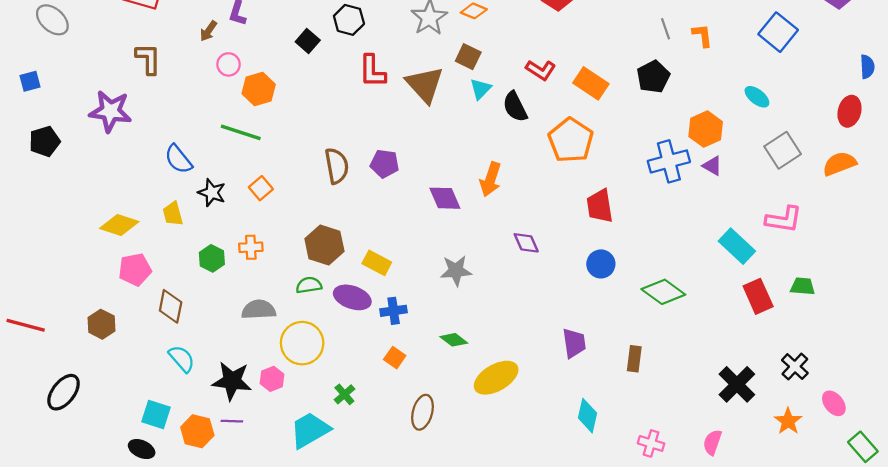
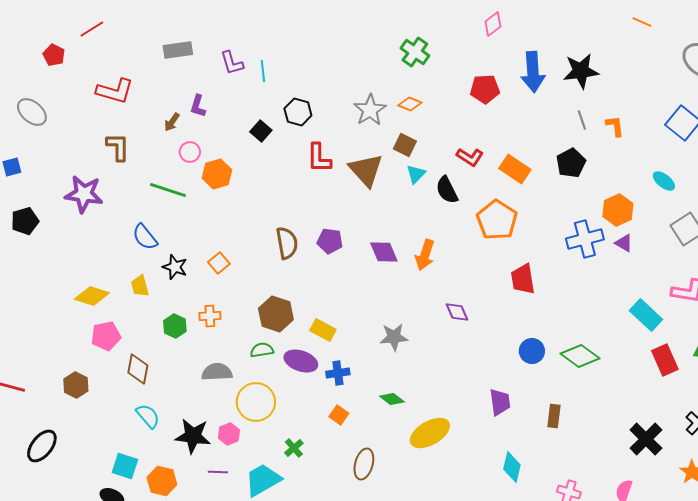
green line: (241, 132) -> (168, 190), moved
purple diamond: (445, 198) -> (384, 252), moved
blue circle: (601, 264) -> (532, 351), moved
purple line: (232, 421) -> (218, 472), moved

